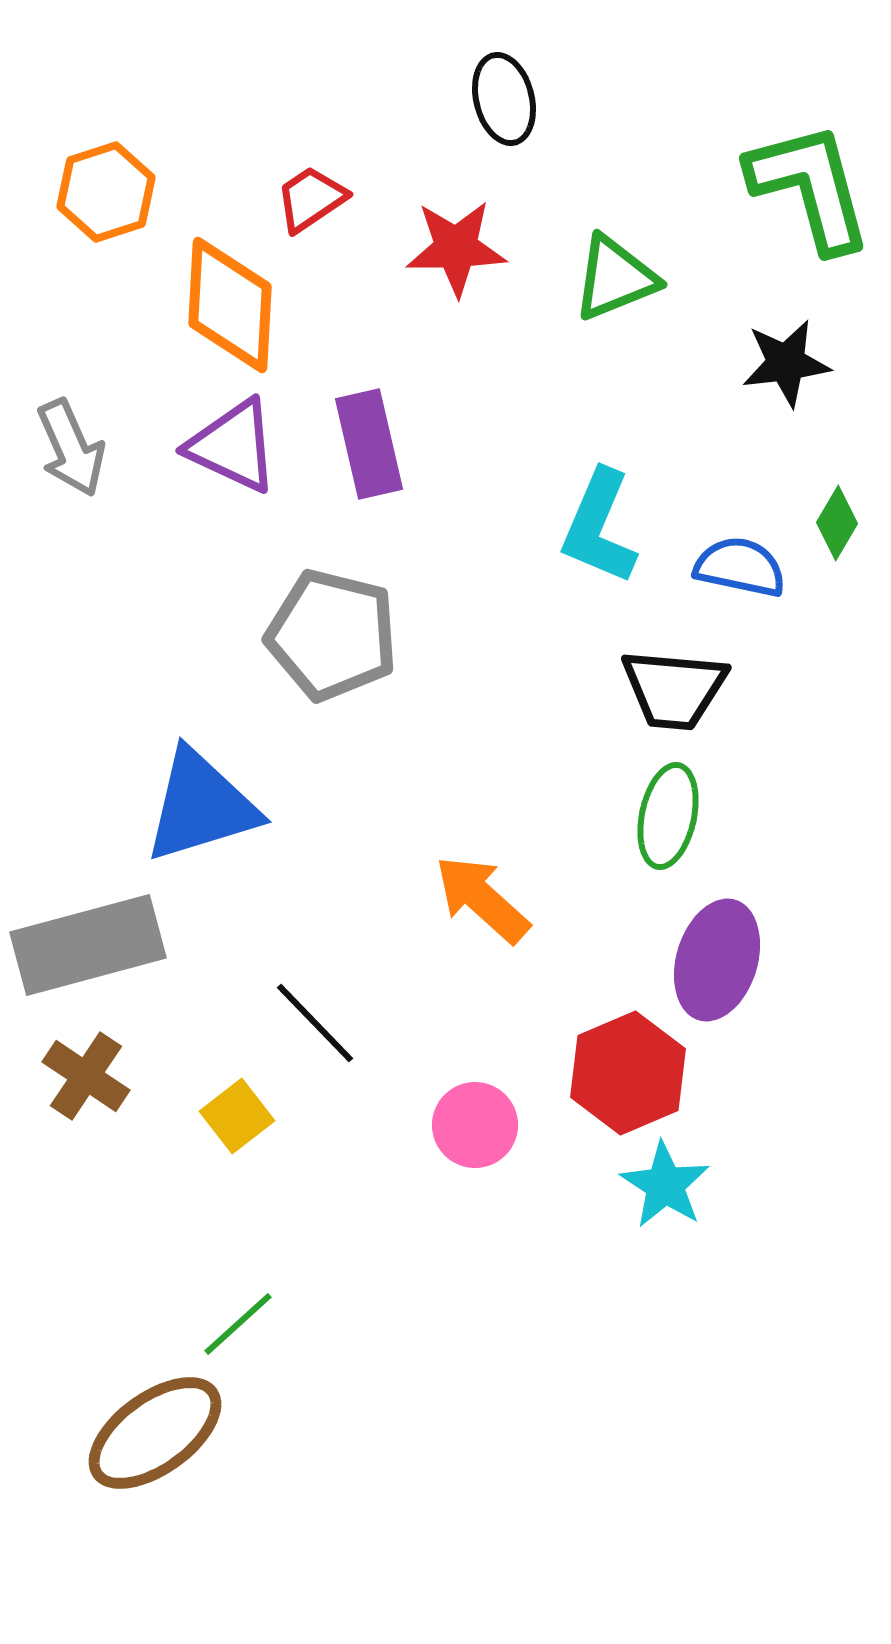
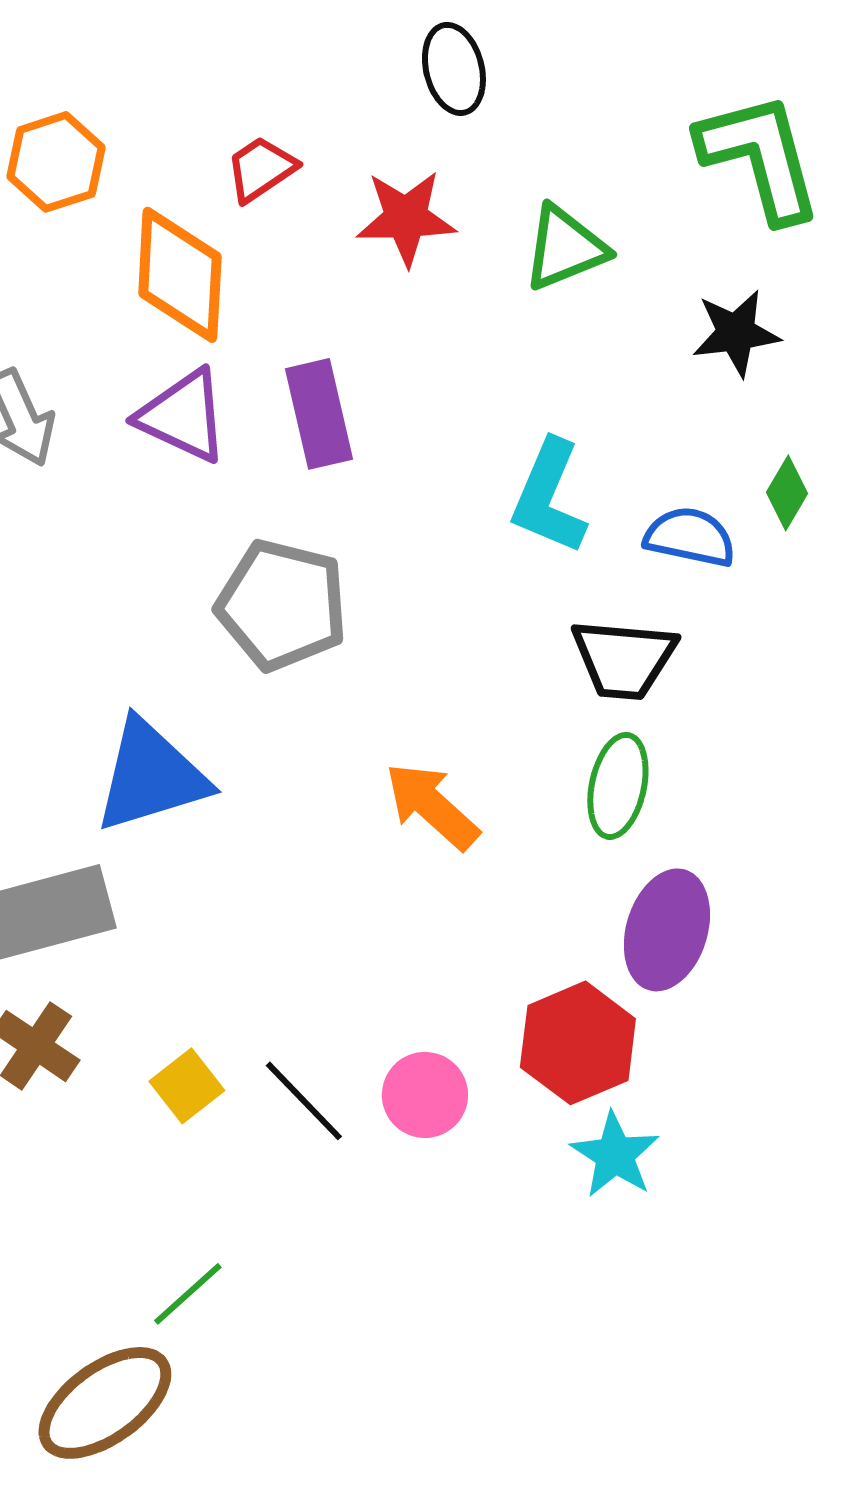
orange arrow: (482, 899) -> (432, 806), moved
black line: (315, 1023) -> (304, 1101), moved

